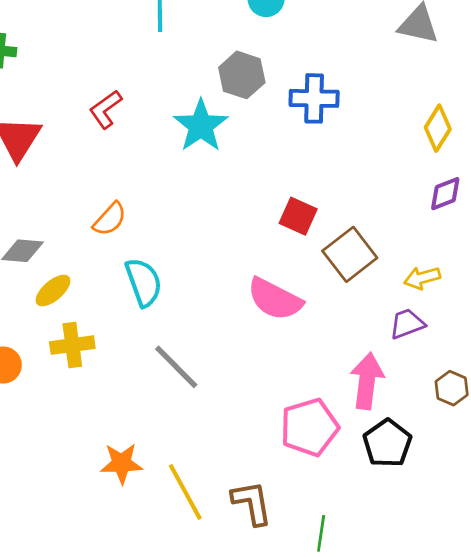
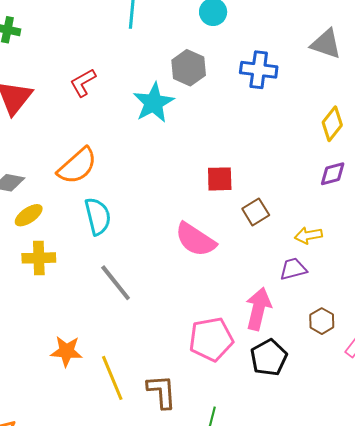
blue cross: (314, 98) -> (259, 70), moved
red square: (298, 216) -> (220, 179), turned -32
orange semicircle: (110, 219) -> (77, 166), size x1.5
brown square: (350, 254) -> (256, 212), size x0.7

